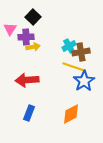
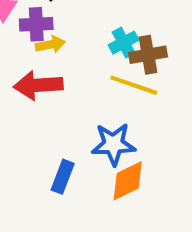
red arrow: (27, 80) -> (38, 85), moved
blue star: (84, 81) -> (113, 144), moved, turned 30
blue rectangle: (29, 113) -> (63, 177), moved

